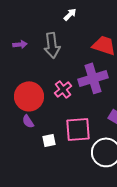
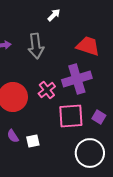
purple semicircle: (28, 121) -> (13, 136), moved
pink square: (78, 129) -> (71, 116), moved

